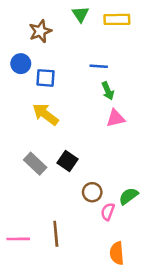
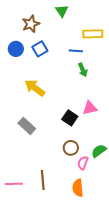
yellow rectangle: (117, 19) -> (93, 34), moved
blue square: (45, 78) -> (40, 49), moved, turned -35
pink triangle: (116, 118) -> (90, 108), moved
black square: (68, 161) -> (70, 118), moved
orange semicircle: (117, 253) -> (78, 188), moved

